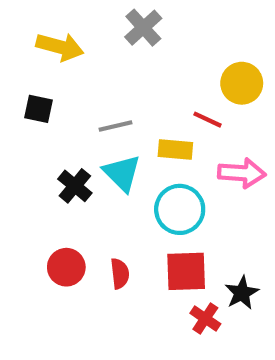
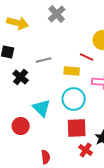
cyan triangle: (122, 173) -> (42, 108), moved
black cross: (75, 186) -> (21, 77), moved
red semicircle: (120, 274) -> (46, 157), moved

